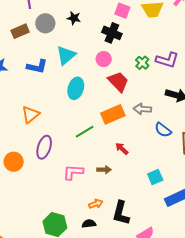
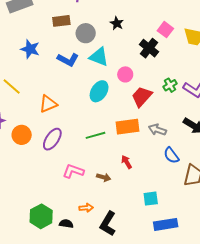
gray circle: (45, 23) -> (86, 33), moved
cyan triangle: (66, 55) -> (99, 57), turned 45
pink circle: (104, 59) -> (125, 74), moved
red trapezoid: (118, 82) -> (142, 97), turned -110
orange circle: (14, 162) -> (22, 135), moved
black semicircle: (89, 224) -> (66, 224), moved

